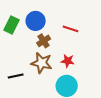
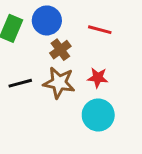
black line: (16, 76) -> (20, 83), moved

